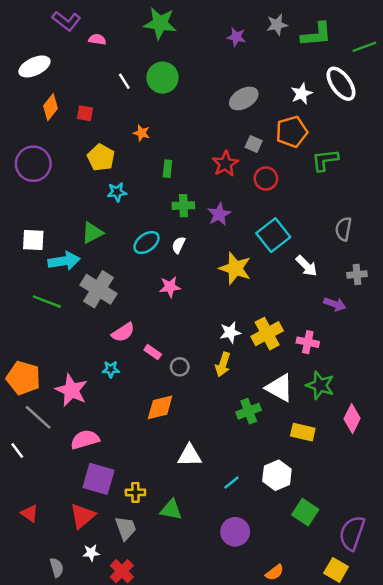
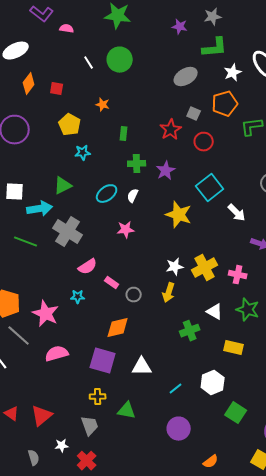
green L-shape: (316, 34) -> (215, 48), moved
white triangle: (279, 388) -> (215, 312), size x0.7
purple square: (98, 479) -> (103, 361), moved
red triangle: (82, 516) -> (42, 416), moved

